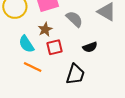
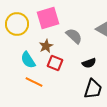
red square: (55, 47) -> (55, 63), turned 35
black trapezoid: (75, 74) -> (93, 89), moved

